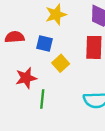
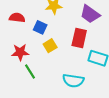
green line: (42, 99) -> (30, 72), turned -49

